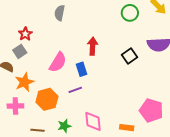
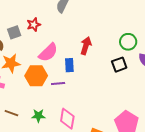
green circle: (130, 13) -> (128, 42), moved
red star: (25, 34) -> (34, 25), moved
orange hexagon: (47, 99) -> (36, 76), moved

